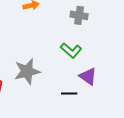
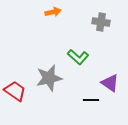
green L-shape: (71, 50) -> (78, 57), moved

